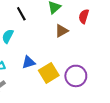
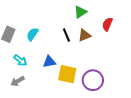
black line: (21, 14) -> (66, 35), moved
yellow square: (49, 73) -> (67, 74), turned 36

